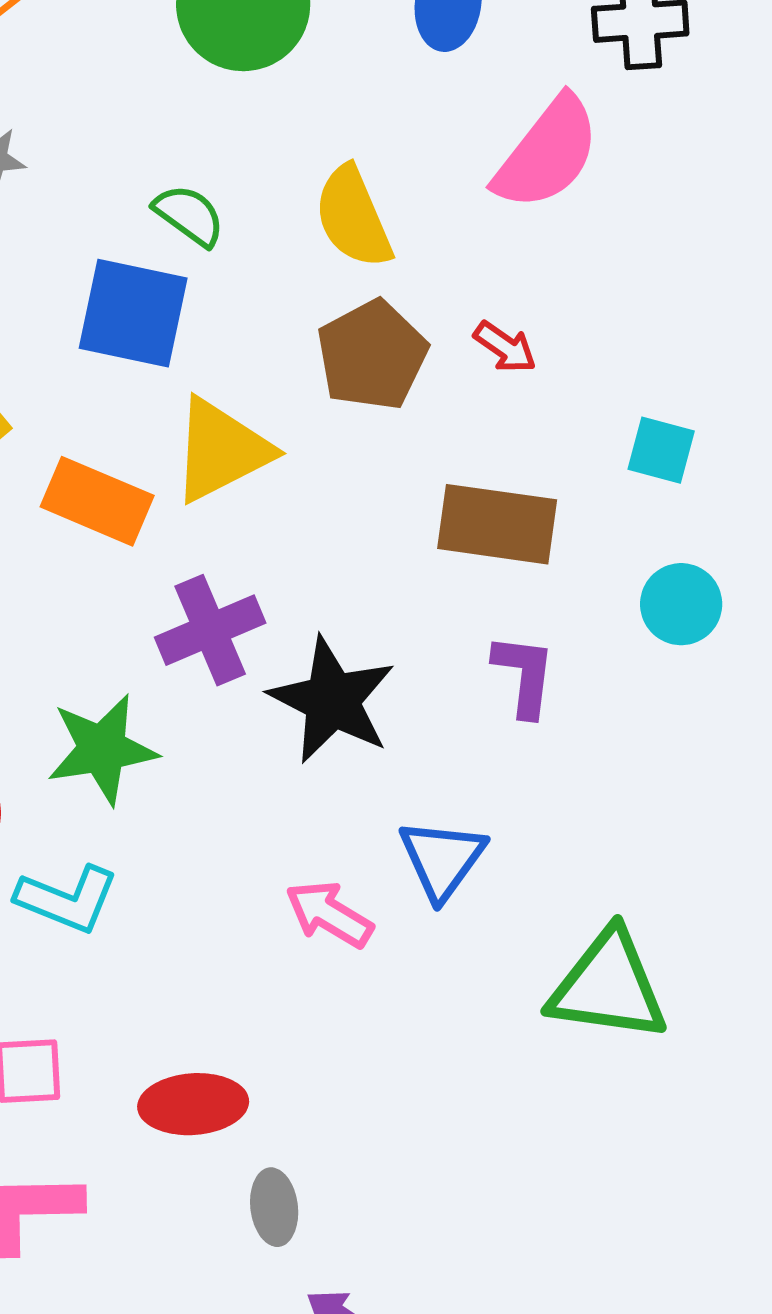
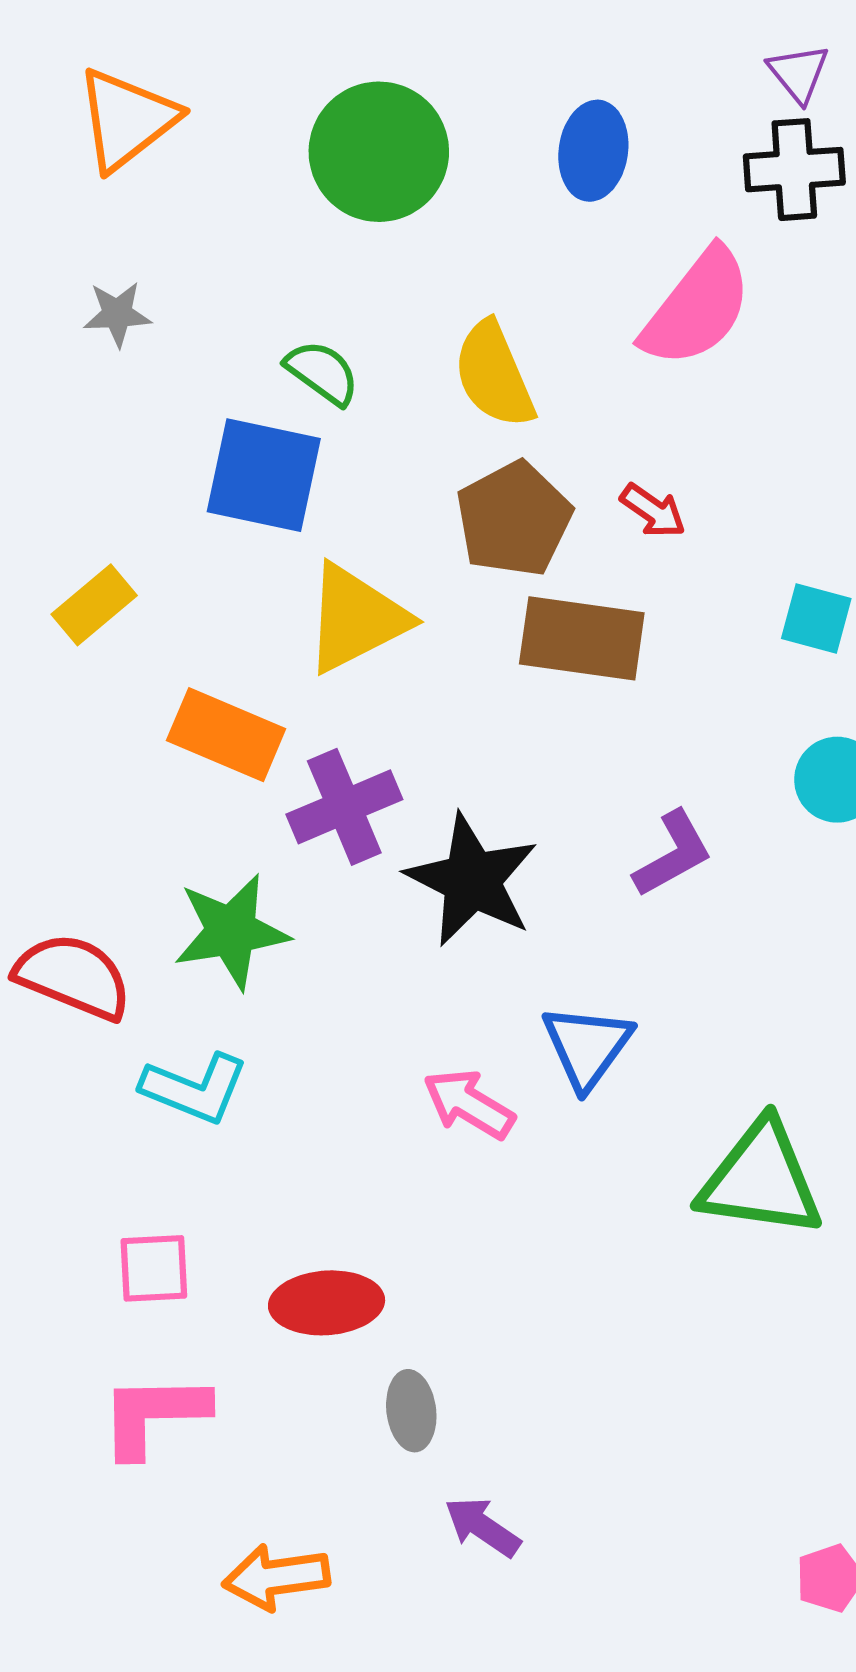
orange rectangle: (97, 501) -> (226, 735), moved
brown rectangle: (497, 524) -> (582, 638), moved
purple L-shape: (524, 675) -> (673, 854), turned 54

